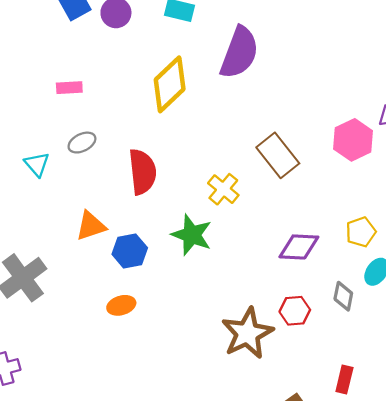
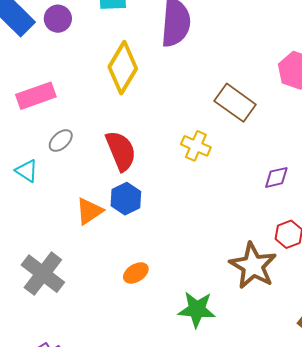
pink rectangle: (69, 88) -> (36, 96), size x1.6
green star: (192, 235) -> (197, 309), moved
purple diamond: (299, 247) -> (276, 177), size x0.7
blue hexagon: (130, 251) -> (126, 199), moved

